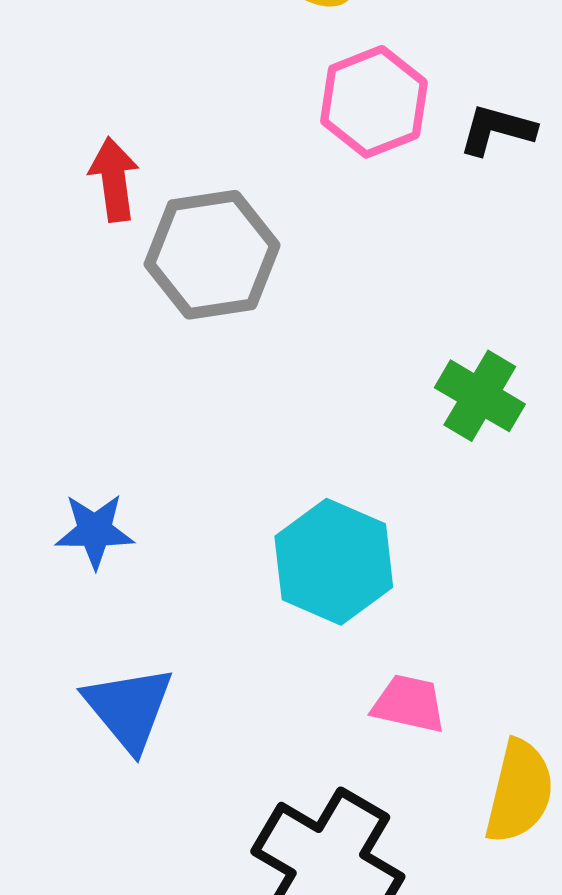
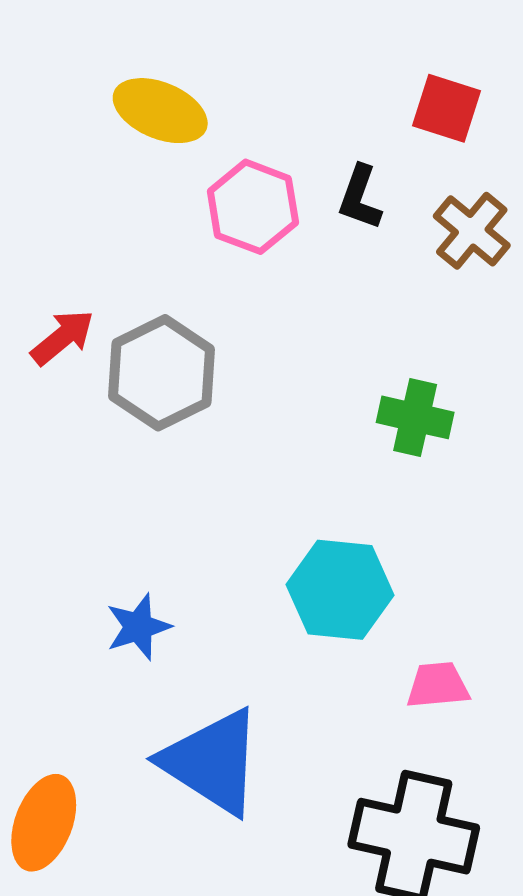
black L-shape: (497, 130) -> (360, 197), turned -68
red arrow: (114, 179) -> (63, 337), turned 76
blue triangle: (129, 708) -> (212, 762), size x1.4

